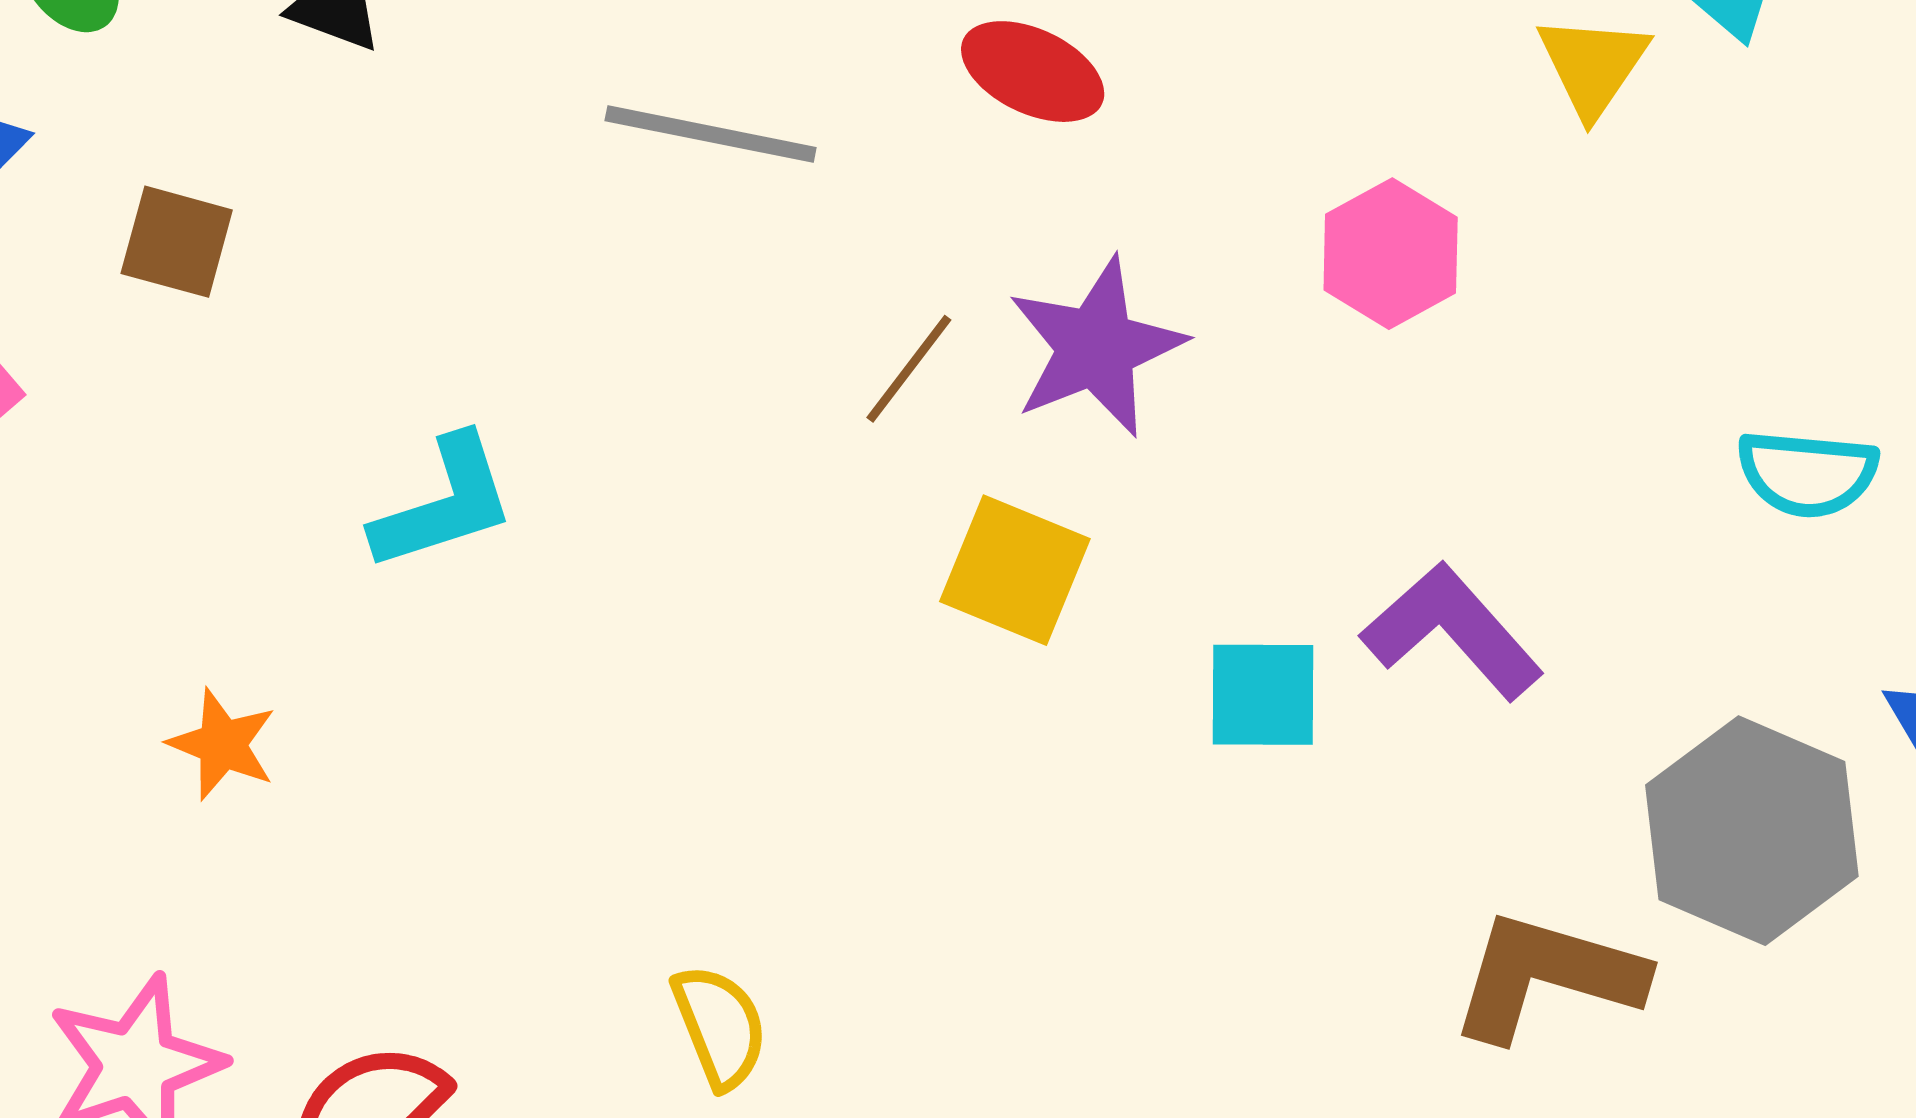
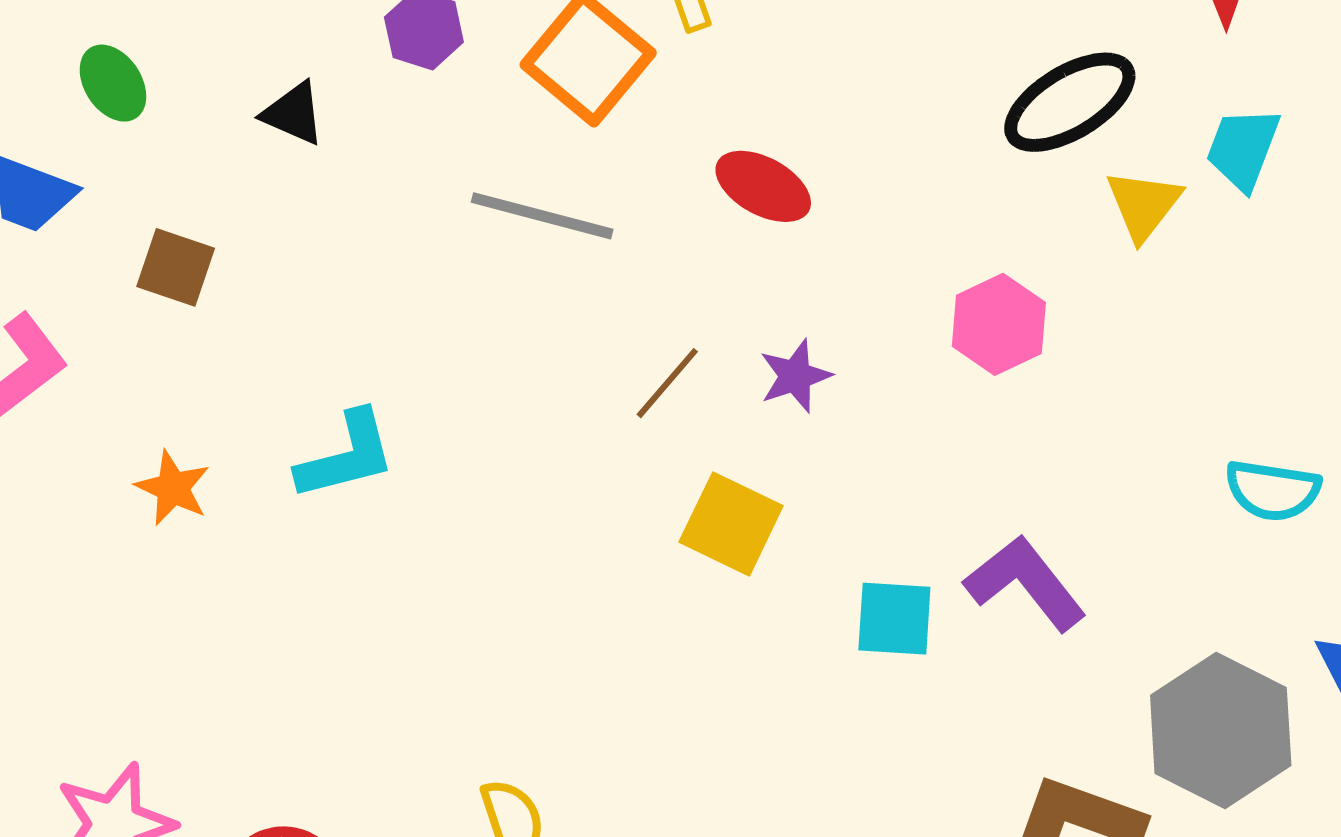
purple star: (1096, 347) -> (795, 376), size x0.6
orange star: (222, 744) -> (173, 488), moved

